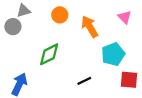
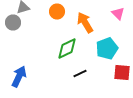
green diamond: (49, 54) -> (67, 48), moved

